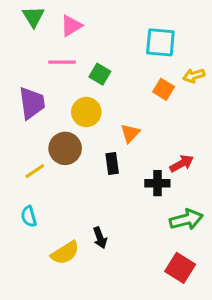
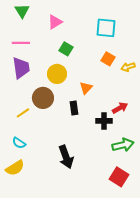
pink triangle: (71, 26) -> (55, 22), moved
pink line: (62, 62) -> (21, 43), moved
yellow arrow: (194, 76) -> (128, 67), moved
cyan semicircle: (29, 216) -> (19, 143), turned -40
black arrow: (100, 238) -> (66, 157), size x1.6
yellow semicircle: (65, 253) -> (15, 168), moved

